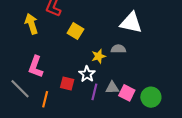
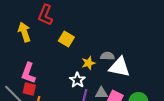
white triangle: (131, 23) -> (119, 67), moved
red square: (67, 83) -> (29, 89), moved

